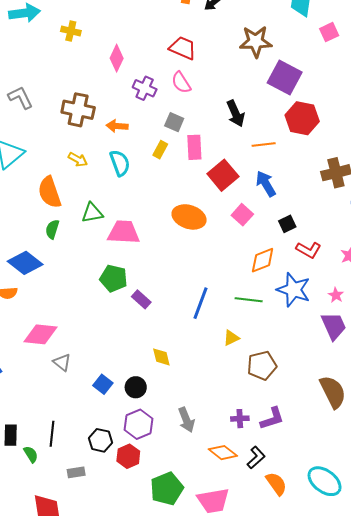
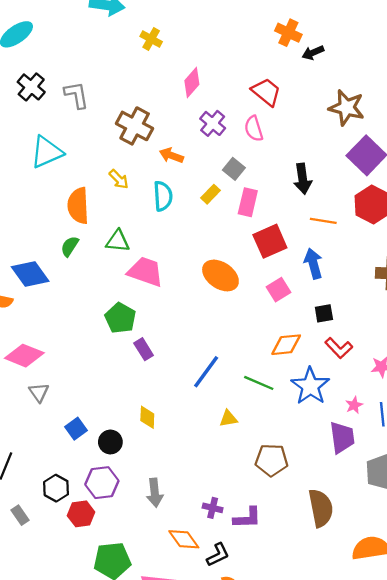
brown pentagon: (262, 365) -> (272, 460), moved
gray rectangle: (76, 472) -> (20, 515), turned 48

